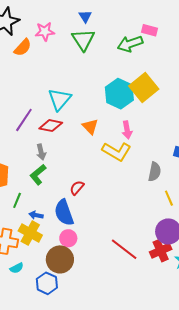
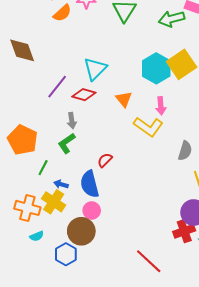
red line: (124, 249) -> (149, 261), moved

